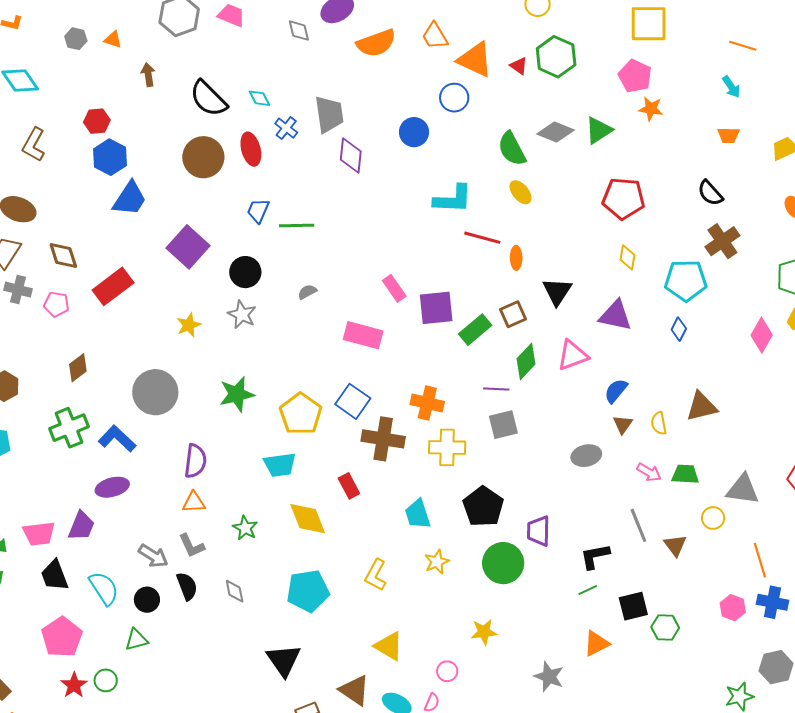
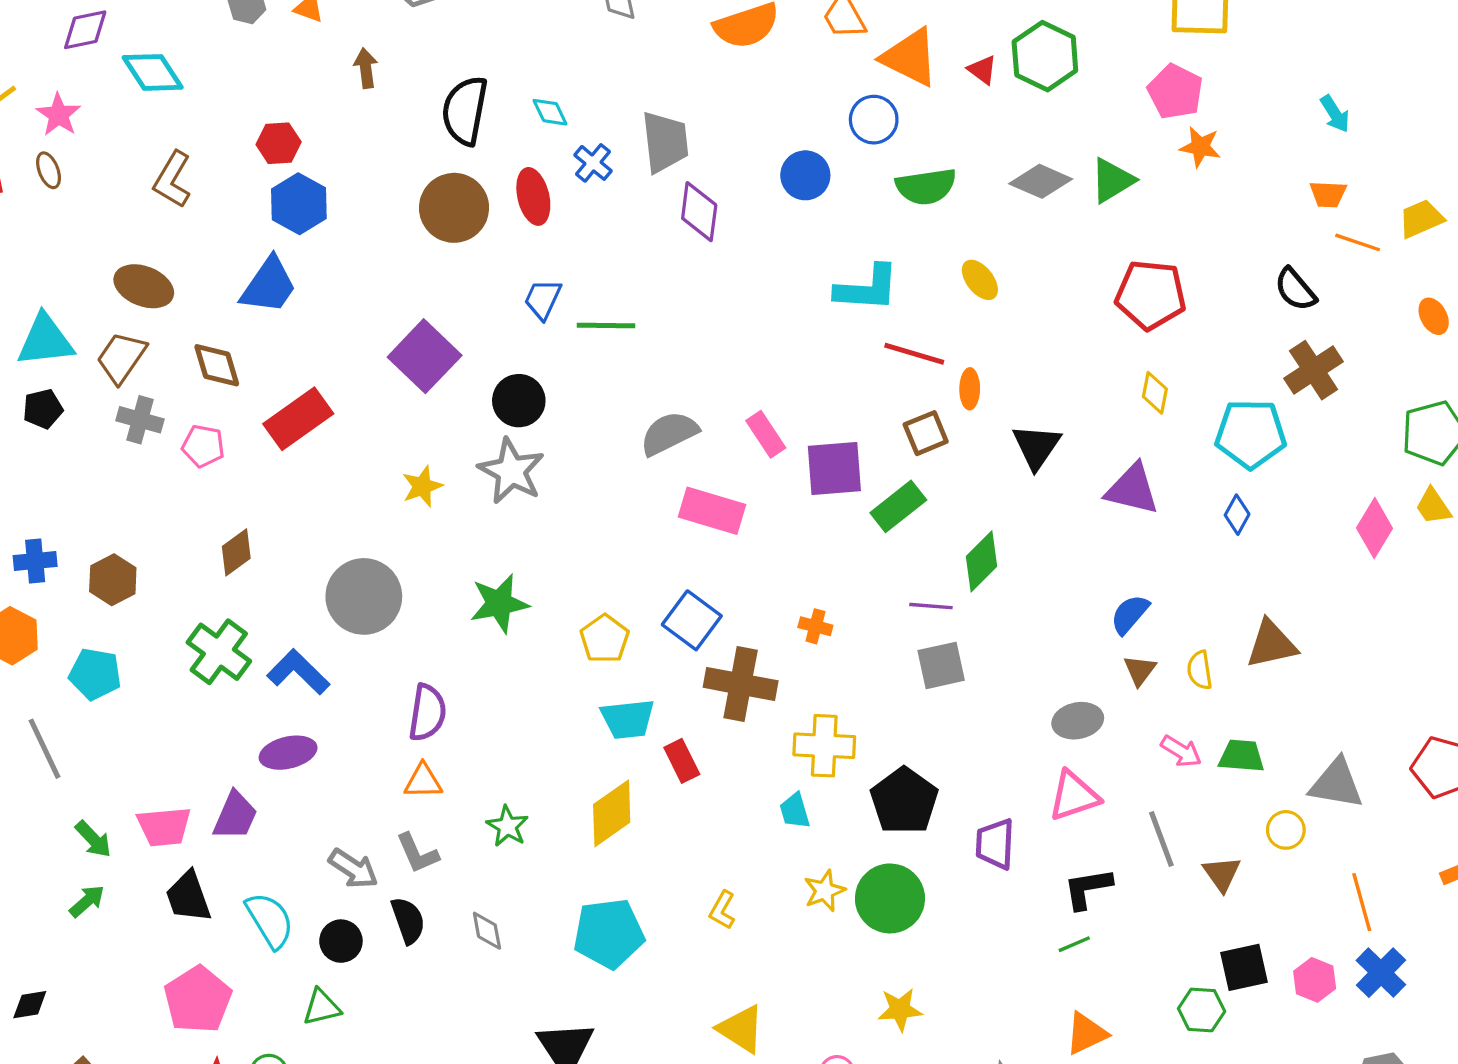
orange line: (743, 46) -> (1358, 242), moved
black semicircle: (208, 99) -> (465, 111), turned 54
green semicircle: (512, 149) -> (926, 186), moved, turned -72
blue trapezoid: (130, 199) -> (269, 286), moved
gray semicircle: (307, 292) -> (669, 433), moved, size x1.8
gray star: (242, 314) -> (511, 471), size x1.4
brown square: (513, 314) -> (926, 433), moved
pink triangle: (573, 355) -> (1074, 796), moved
orange cross: (427, 403) -> (815, 626), size x0.6
yellow pentagon: (301, 414) -> (605, 639), size x0.7
green cross: (69, 428) -> (219, 652), turned -33
yellow cross: (447, 447) -> (824, 746), moved
cyan trapezoid: (280, 465) -> (628, 719), moved
cyan trapezoid: (418, 514) -> (795, 811), size x0.7
yellow diamond: (308, 519) -> (612, 813), turned 75
green circle: (503, 563) -> (890, 898), moved
yellow L-shape: (376, 575) -> (722, 910), size x0.7
blue cross: (772, 602) -> (1381, 973), turned 32
black square: (633, 606) -> (1244, 967), moved

